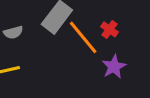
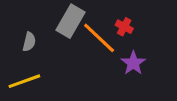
gray semicircle: (13, 32) -> (29, 42), turned -54

